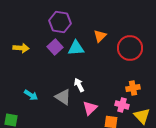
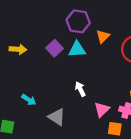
purple hexagon: (60, 22) -> (78, 21), moved
gray triangle: (63, 97) -> (57, 117), moved
pink triangle: (90, 108) -> (102, 109), moved

